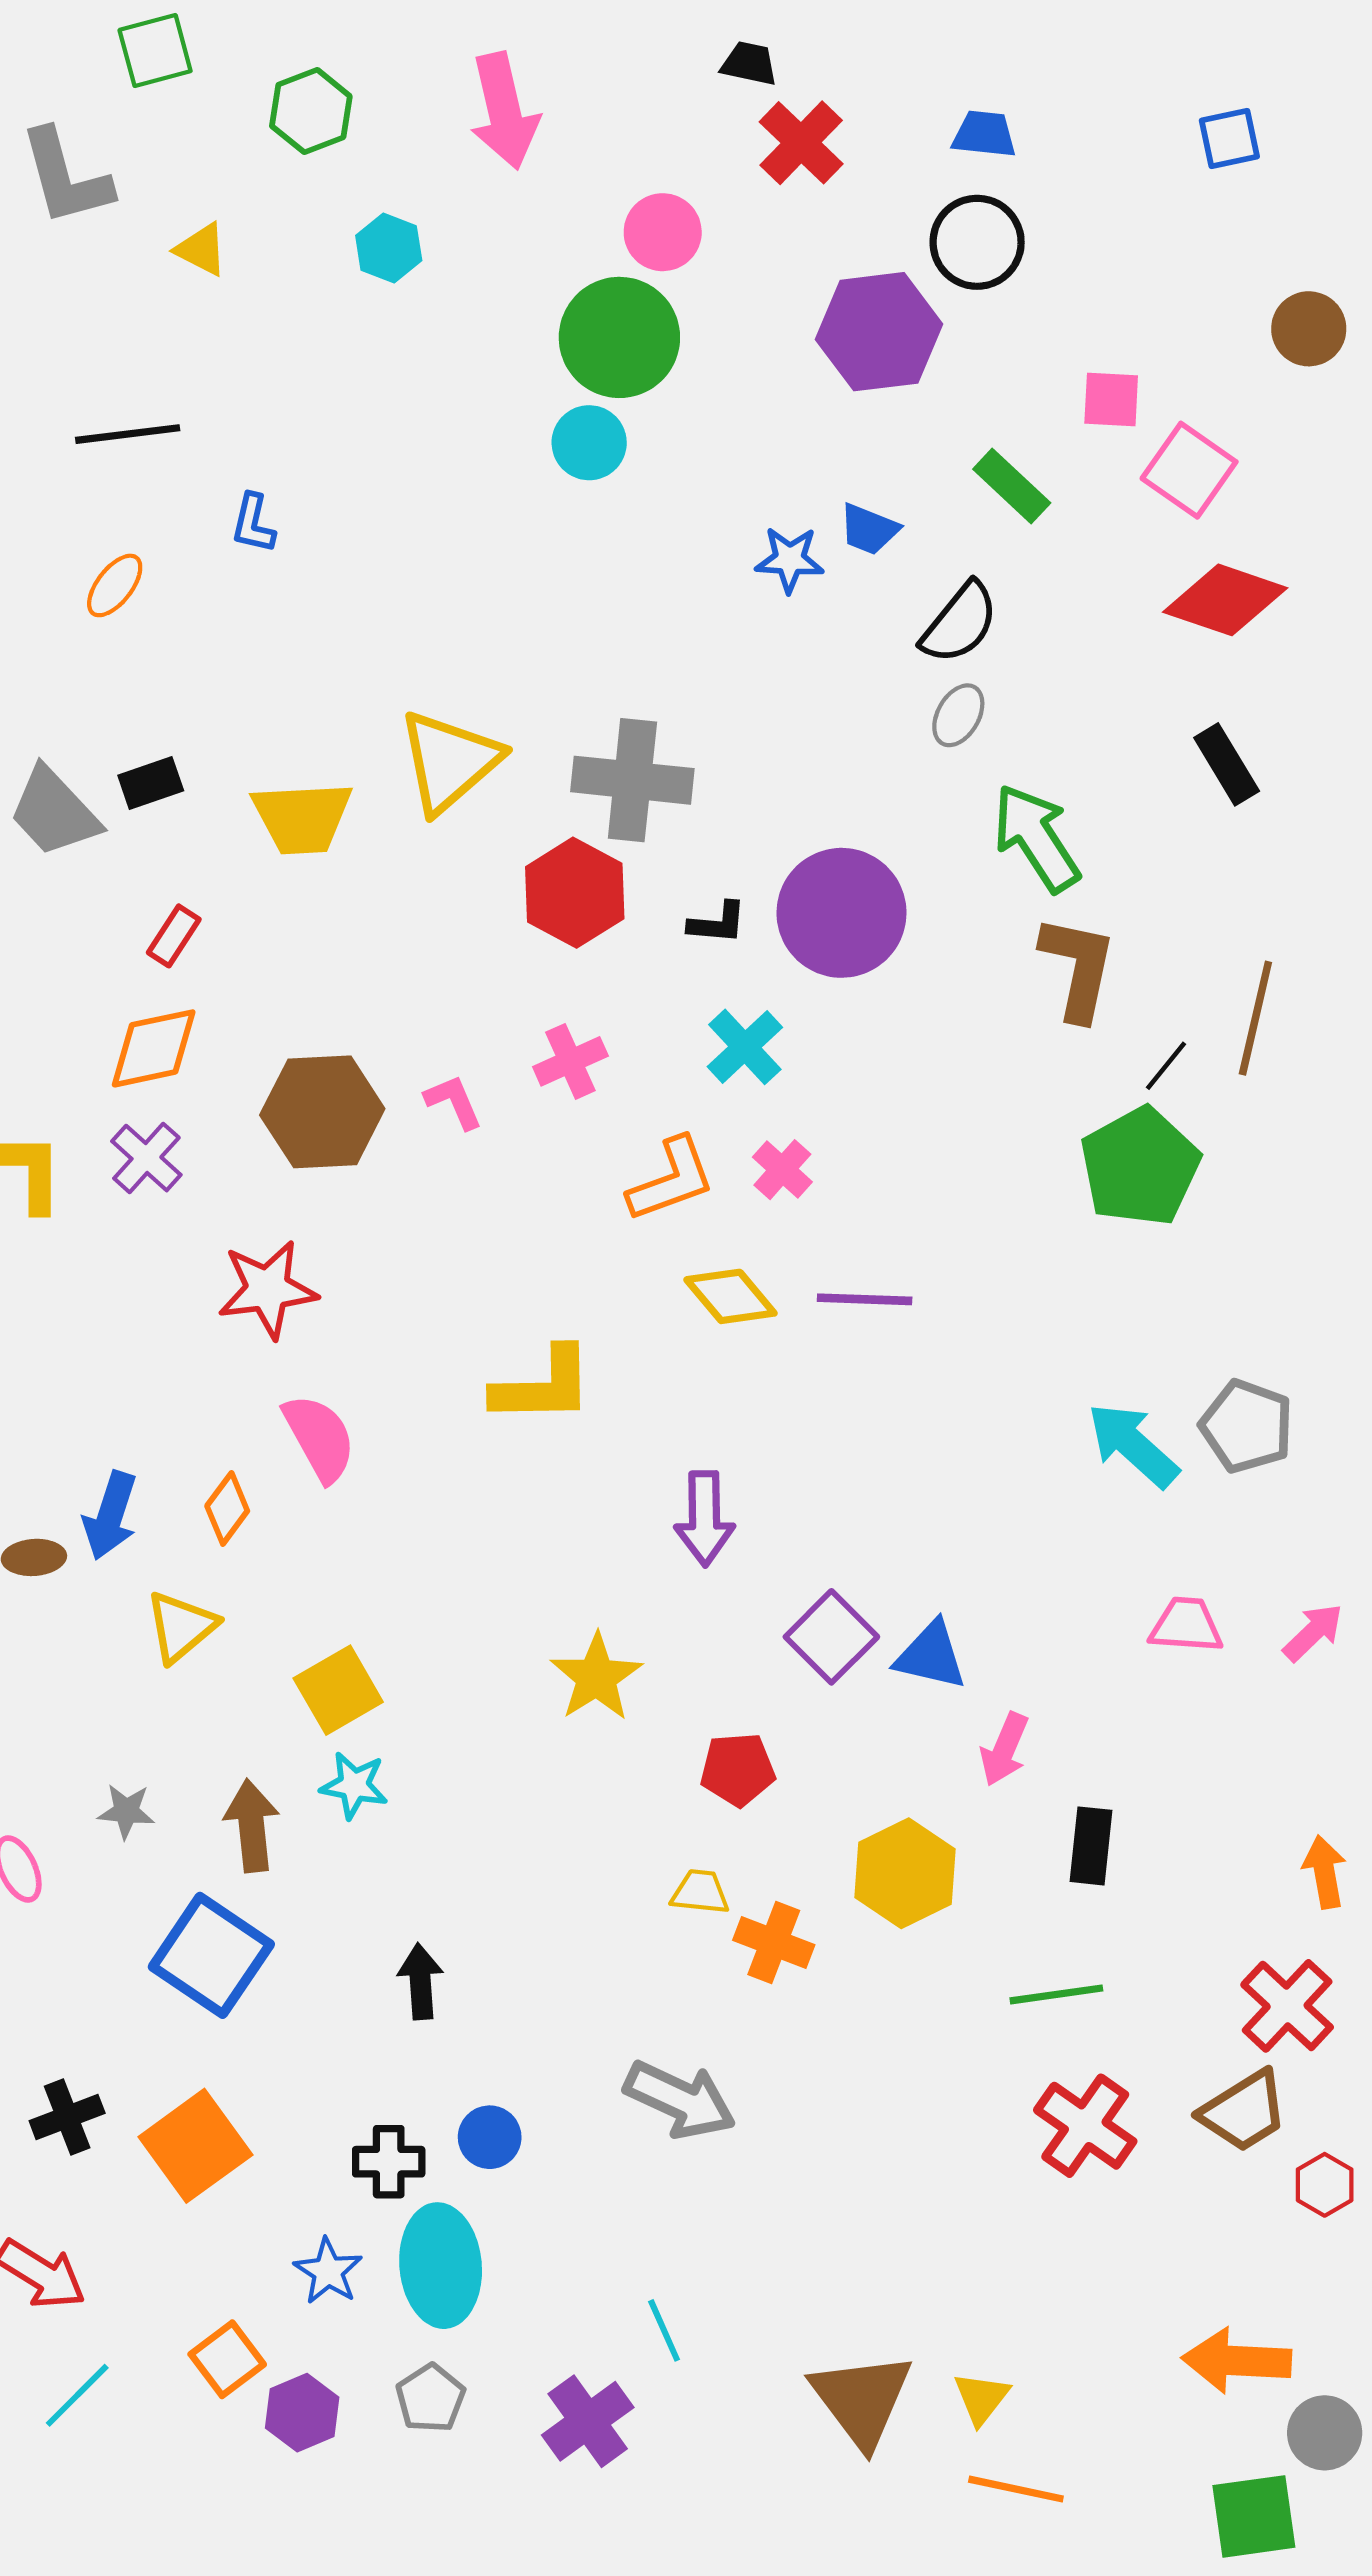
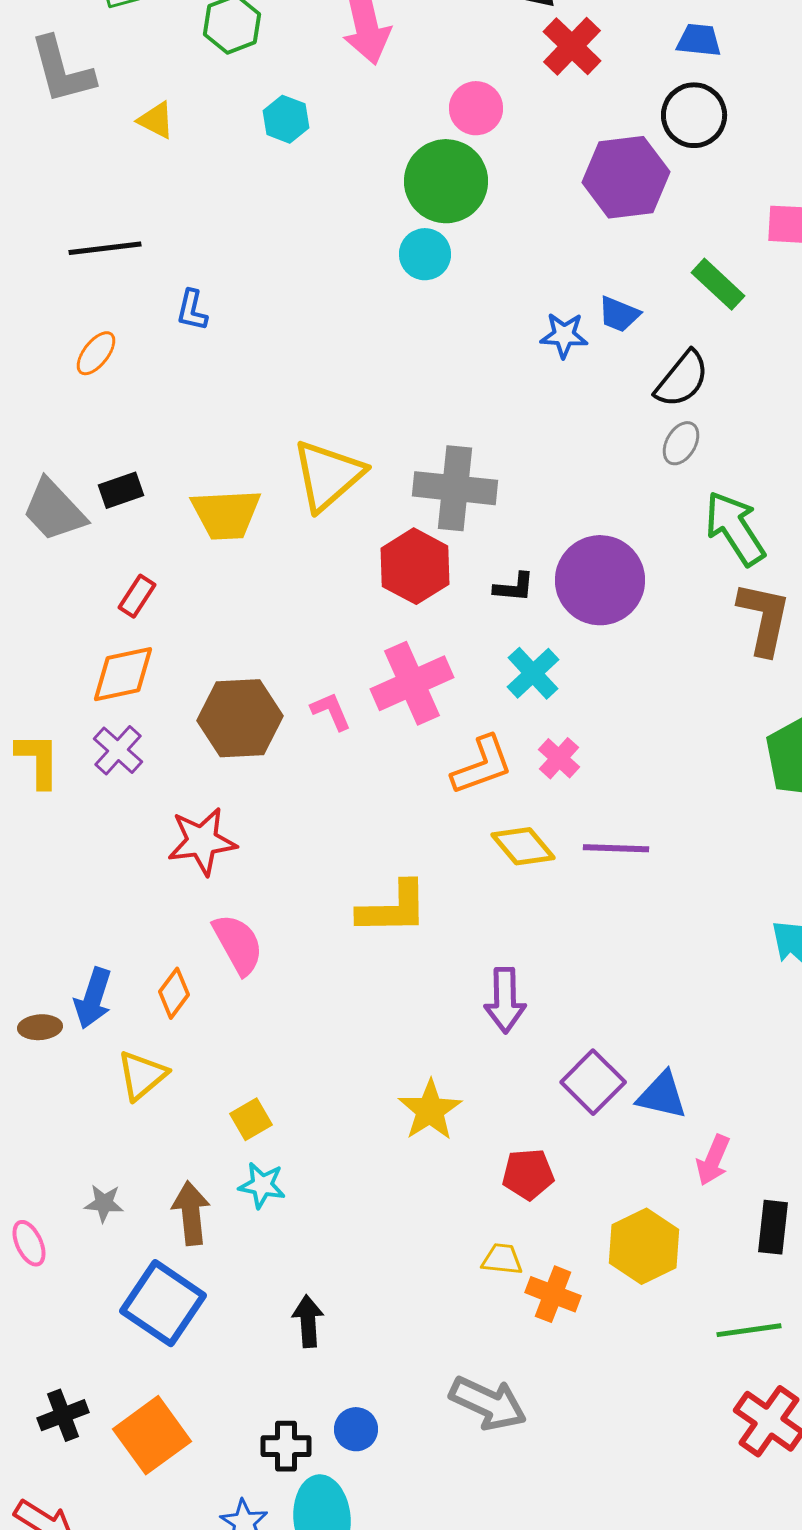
pink cross: (570, 1061) -> (412, 683), size x1.6
yellow square: (338, 1690) -> (251, 1119), size x0.7

